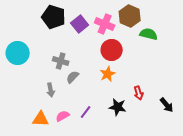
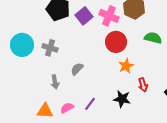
green semicircle: (149, 34) -> (153, 38), moved
gray cross: (61, 61) -> (50, 48), moved
orange star: (108, 74) -> (126, 66), moved

